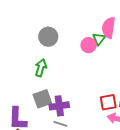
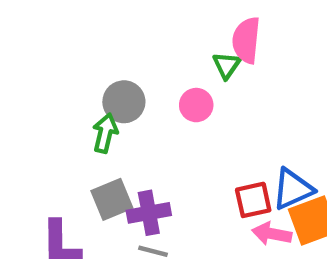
gray circle: (48, 37) -> (124, 102), moved
pink circle: (88, 45) -> (196, 105), moved

